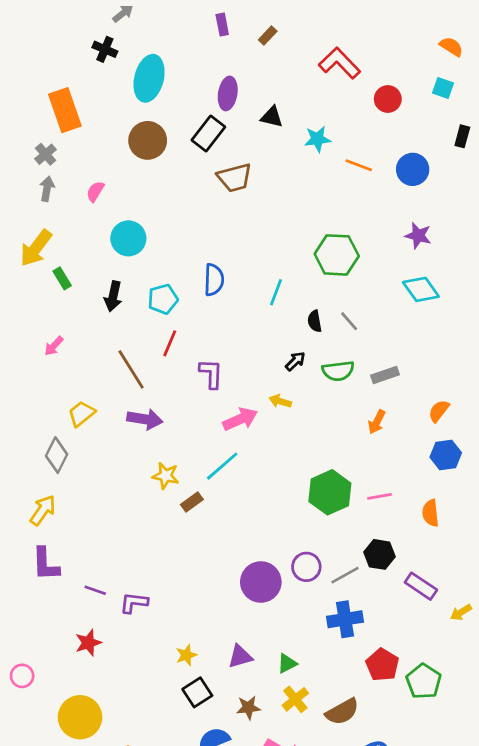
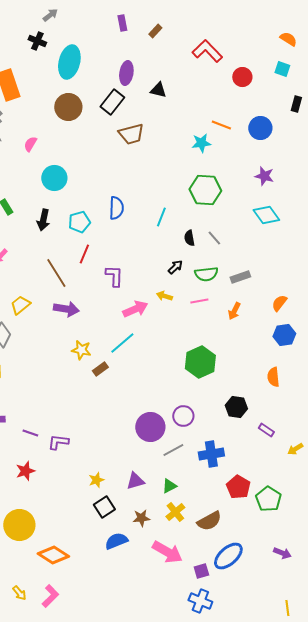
cyan star: (317, 139) -> (201, 143), moved
pink line: (380, 496) -> (199, 301), moved
gray line: (345, 575) -> (173, 450), moved
purple rectangle: (421, 586) -> (266, 430), size x0.7

